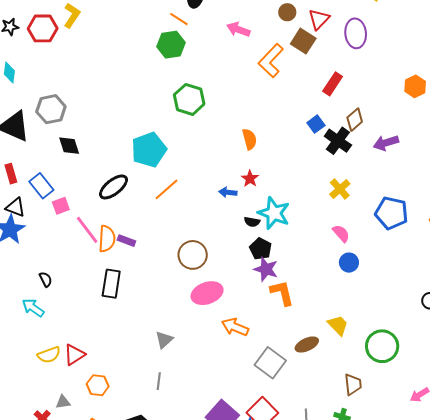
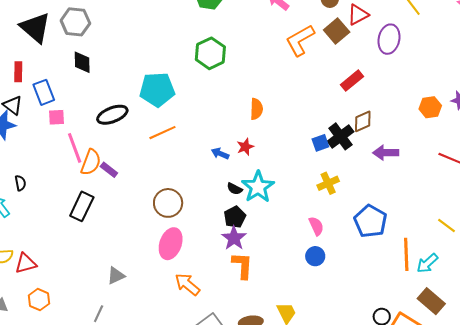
blue square: (316, 124) -> (320, 143), moved
pink ellipse: (207, 293) -> (171, 244), turned -68

